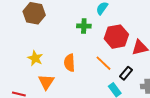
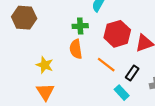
yellow star: (35, 58) -> (45, 65), moved
orange semicircle: (69, 63) -> (76, 49), moved

